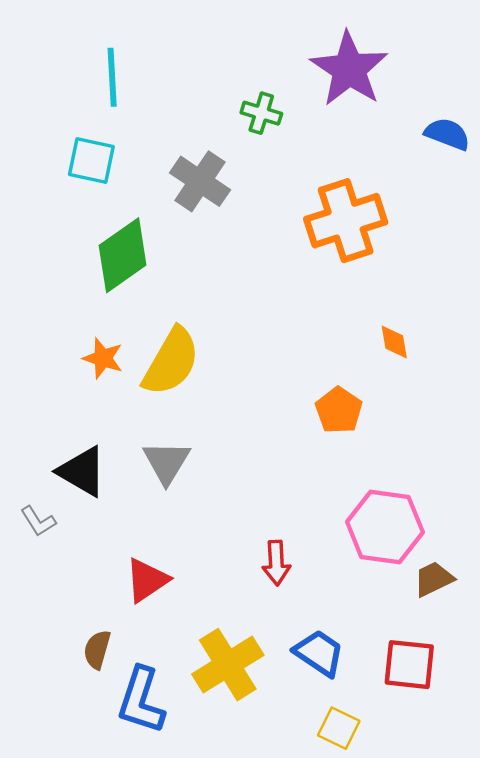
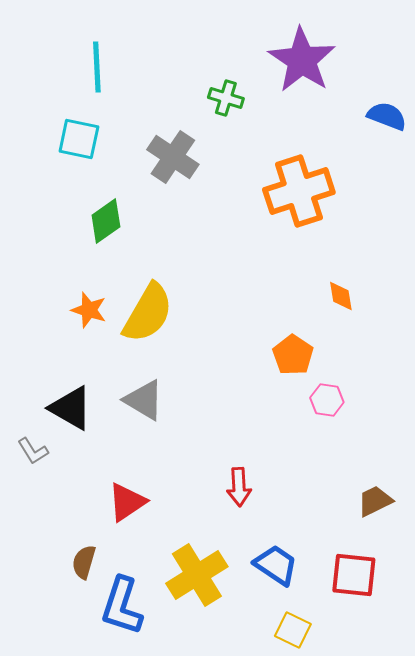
green diamond: (123, 255) -> (106, 221), size x0.7
gray triangle: (166, 462) -> (144, 400), turned -30
pink hexagon: (385, 527) -> (327, 400), moved, size x0.5

